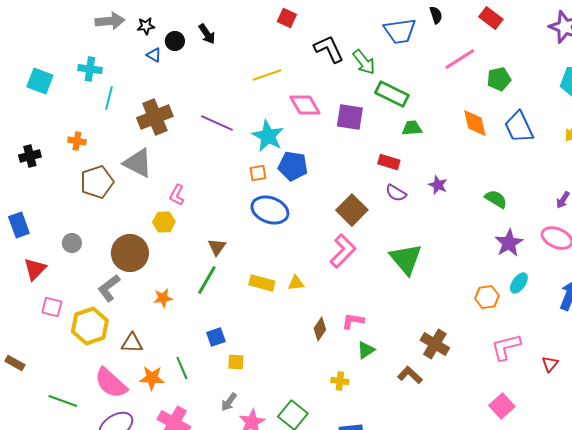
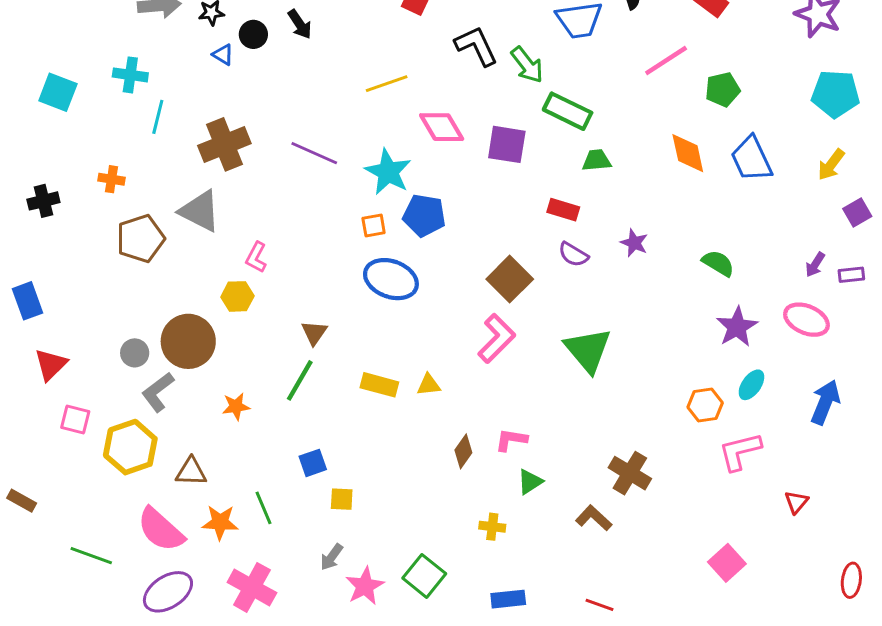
gray circle: (72, 243) -> (135, 353), moved
pink L-shape: (506, 347) -> (740, 451), moved

